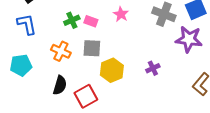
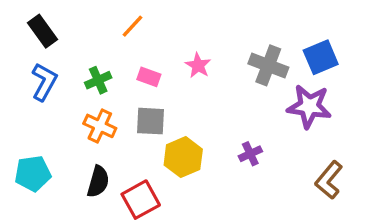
green cross: (72, 20) -> (98, 80), moved
blue L-shape: (27, 24) -> (44, 82), turned 40
cyan pentagon: (21, 65) -> (33, 173), moved

